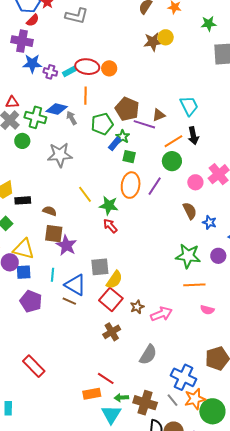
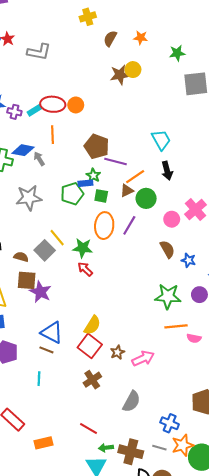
brown triangle: (159, 115) -> (127, 191), moved
green pentagon: (102, 124) -> (72, 194), moved
orange line: (173, 141) -> (135, 177), moved
blue rectangle: (115, 144) -> (85, 183), turned 48
gray square: (100, 267) -> (45, 250), moved, turned -36
cyan line: (53, 275) -> (39, 379), moved
pink semicircle: (207, 310) -> (194, 338), moved
blue cross: (184, 377) -> (170, 423), size x0.7
orange rectangle: (92, 394) -> (43, 443), moved
gray line: (173, 400) -> (159, 448), turned -32

